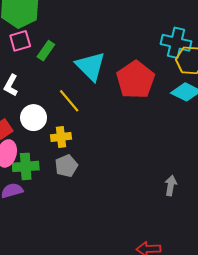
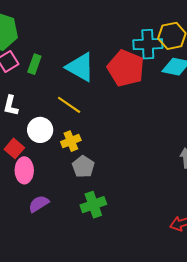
cyan cross: (176, 43) -> (148, 44), moved
green cross: (26, 166) -> (93, 205), moved

